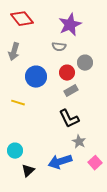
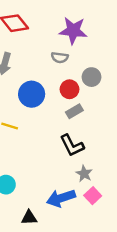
purple star: (70, 25) -> (73, 31), turned 30
pink square: (95, 163) -> (93, 196), moved
black triangle: (28, 171) -> (29, 218), moved, turned 40

